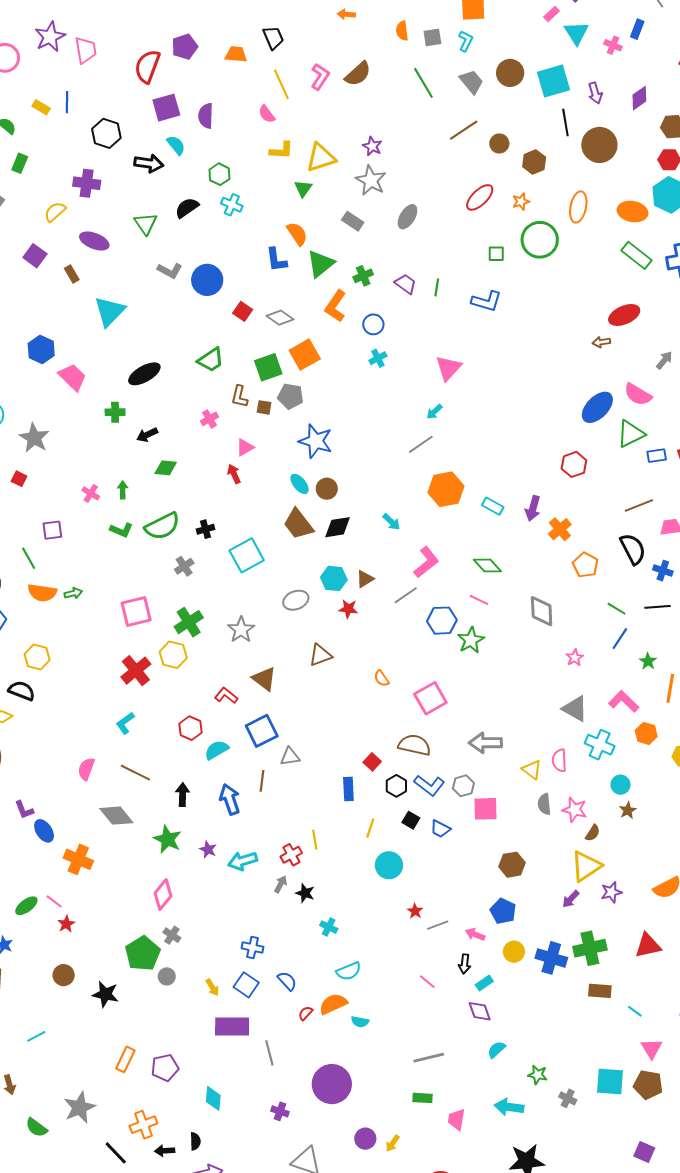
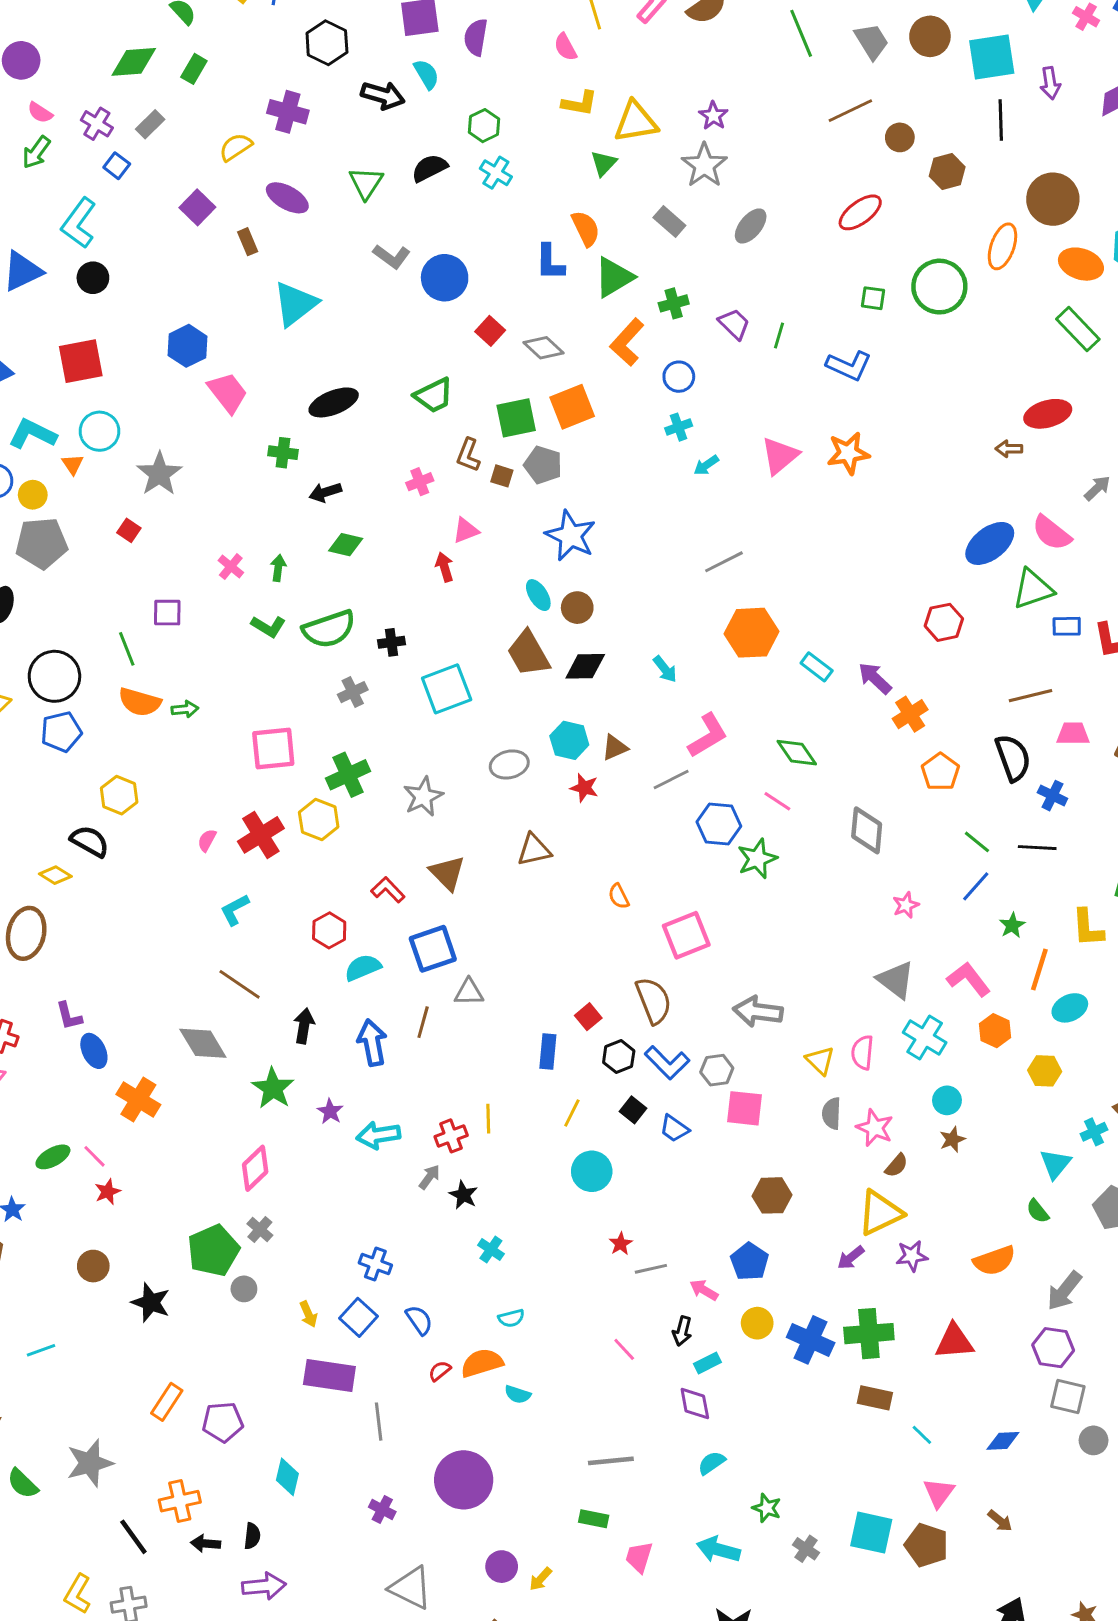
brown circle: (599, 145) -> (1053, 199), moved
orange star: (521, 202) -> (848, 453), moved, size x1.6
cyan arrow: (434, 412) -> (706, 465), moved
purple arrow: (533, 508) -> (875, 678), turned 110
brown semicircle: (414, 745) -> (654, 1000), turned 48
pink semicircle: (86, 769) -> (207, 840), moved, size x0.7
cyan semicircle: (349, 971) -> (511, 1318), size x0.7

